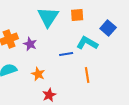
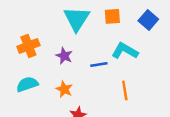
blue square: (108, 28) -> (148, 20), moved
purple star: (30, 44) -> (64, 56), moved

